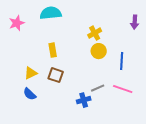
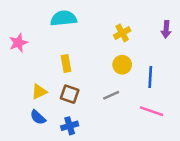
pink star: (17, 23) -> (18, 43), moved
yellow cross: (95, 33) -> (122, 33), moved
gray line: (98, 88) -> (111, 95), moved
blue cross: (84, 100) -> (70, 126), moved

